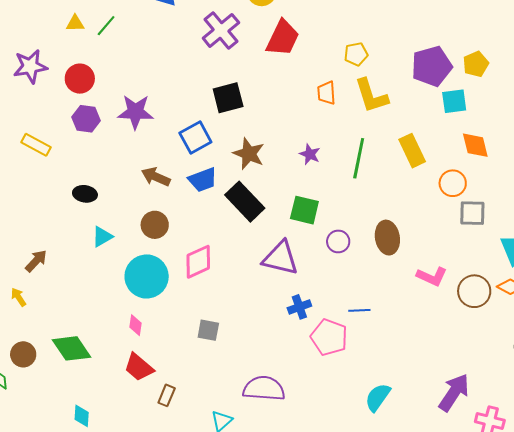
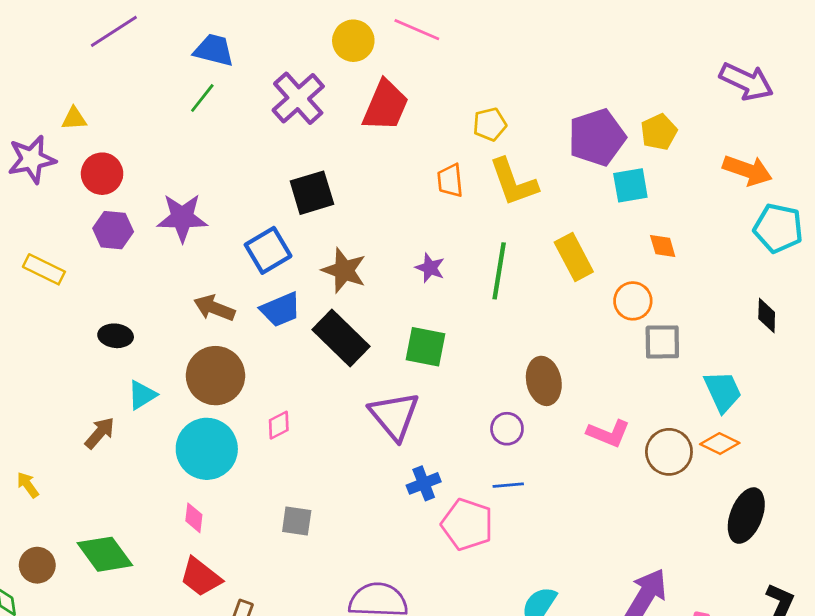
yellow triangle: (75, 23) -> (74, 119), moved
green line: (106, 26) -> (202, 98), moved
orange diamond: (475, 145) -> (663, 246), size x0.7
brown circle: (155, 225) -> (215, 376), size x1.5
purple circle: (338, 241) -> (507, 429), moved
purple triangle: (280, 258) -> (394, 416), turned 39
brown arrow: (36, 261) -> (100, 433), moved
pink diamond: (198, 262) -> (279, 425), size x0.6

